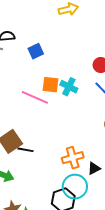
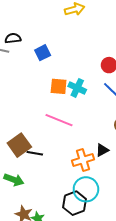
pink line: (35, 97) -> (59, 120), moved
black triangle: (94, 168) -> (102, 150), moved

